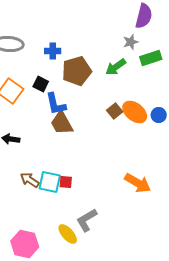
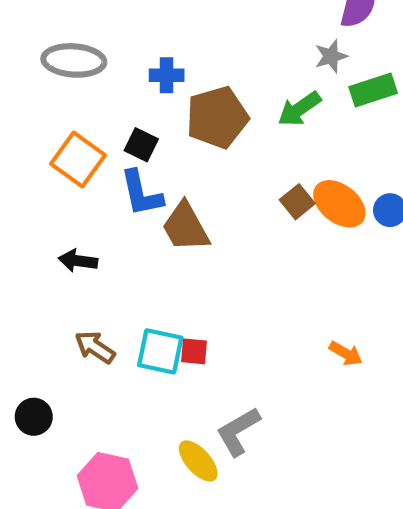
blue L-shape: (56, 104) -> (141, 193), moved
brown arrow: (30, 180) -> (95, 347), moved
orange arrow: (138, 183) -> (346, 353), size x0.6

